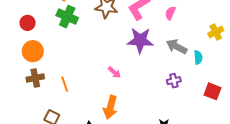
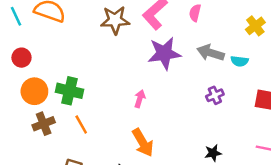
green cross: (67, 17) -> (69, 91), moved
cyan semicircle: (198, 57) -> (239, 61), turned 112
pink arrow: (114, 72) -> (140, 99), turned -104
orange arrow: (110, 107) -> (143, 143), turned -35

